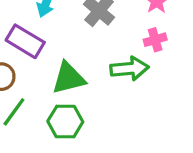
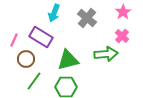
pink cross: (155, 40) -> (122, 36), turned -32

